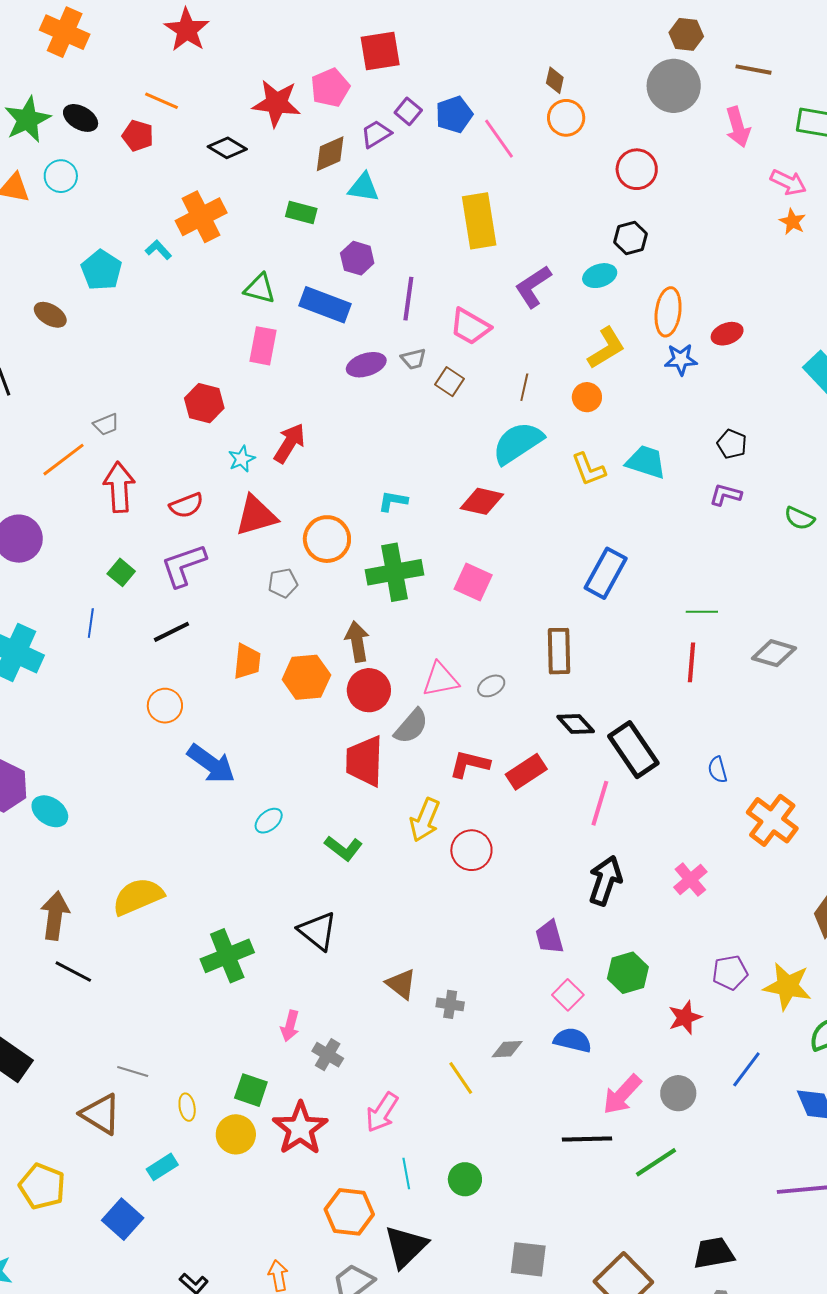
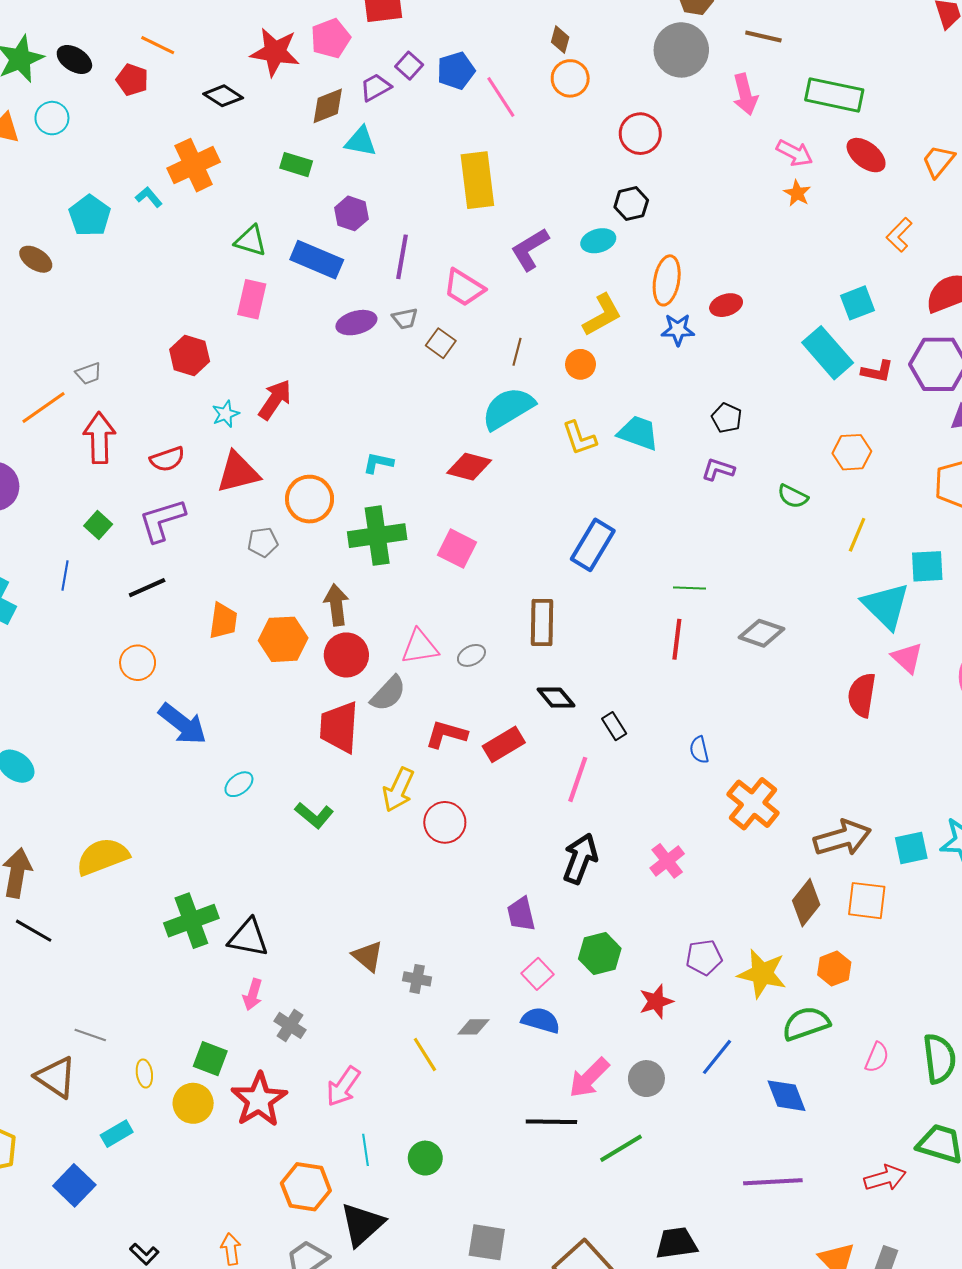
black rectangle: (633, 750) -> (614, 726), size x0.5
black triangle: (317, 931) -> (248, 938), moved, turned -30

